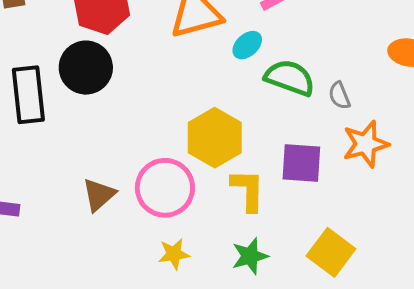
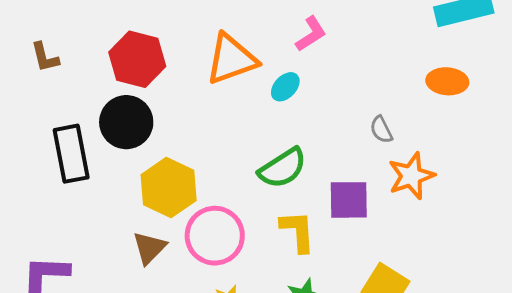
green semicircle: (290, 78) -> (283, 168), moved, turned 132
yellow hexagon: (215, 138) -> (169, 188), moved

